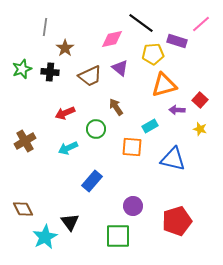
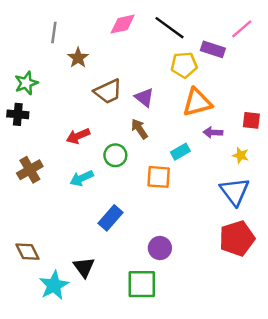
pink diamond: (112, 39) -> (123, 24), moved
purple triangle: (120, 68) -> (144, 97), moved
black cross: (50, 72) -> (18, 114), moved
red square: (200, 100) -> (251, 120), moved, turned -35
blue triangle: (173, 159) -> (235, 191), moved, turned 40
red pentagon: (177, 221) -> (237, 238), moved

